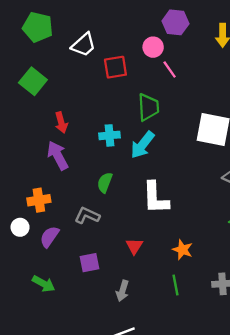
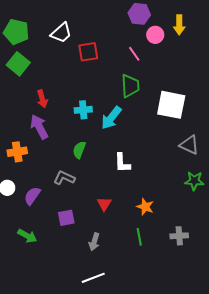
green pentagon: (38, 27) -> (16, 32), moved
pink circle: (153, 47) -> (155, 35), moved
green trapezoid: (148, 107) -> (130, 86), moved
white L-shape: (155, 198) -> (122, 163), size x0.7
orange cross: (39, 200) -> (17, 152), moved

